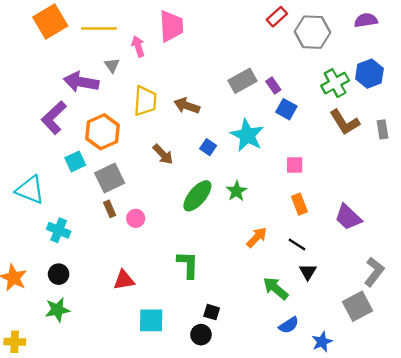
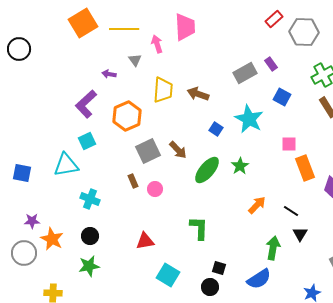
purple arrow: (81, 82) -> (109, 74), size x0.5
purple rectangle: (273, 85) -> (271, 64), moved
brown arrow: (163, 154) -> (178, 150), moved
cyan square: (75, 161) -> (87, 141), moved
gray square: (110, 178) -> (148, 151), moved
cyan triangle: (30, 190) -> (66, 165), turned -32
orange rectangle: (299, 204) -> (305, 168), moved, size x1.4
green arrow: (276, 288) -> (273, 248), turned 60
cyan square: (151, 320) -> (168, 275), turned 30
blue semicircle: (289, 325) -> (259, 279), moved, size x1.4

